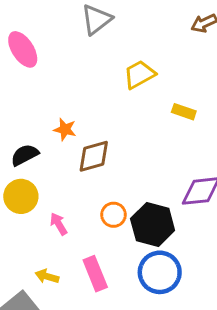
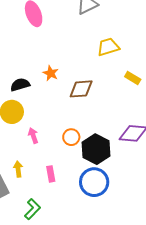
brown diamond: (94, 156) -> (81, 89), moved
pink rectangle: (95, 274) -> (51, 174), size x0.7
yellow arrow: (47, 276) -> (18, 169), turned 56

